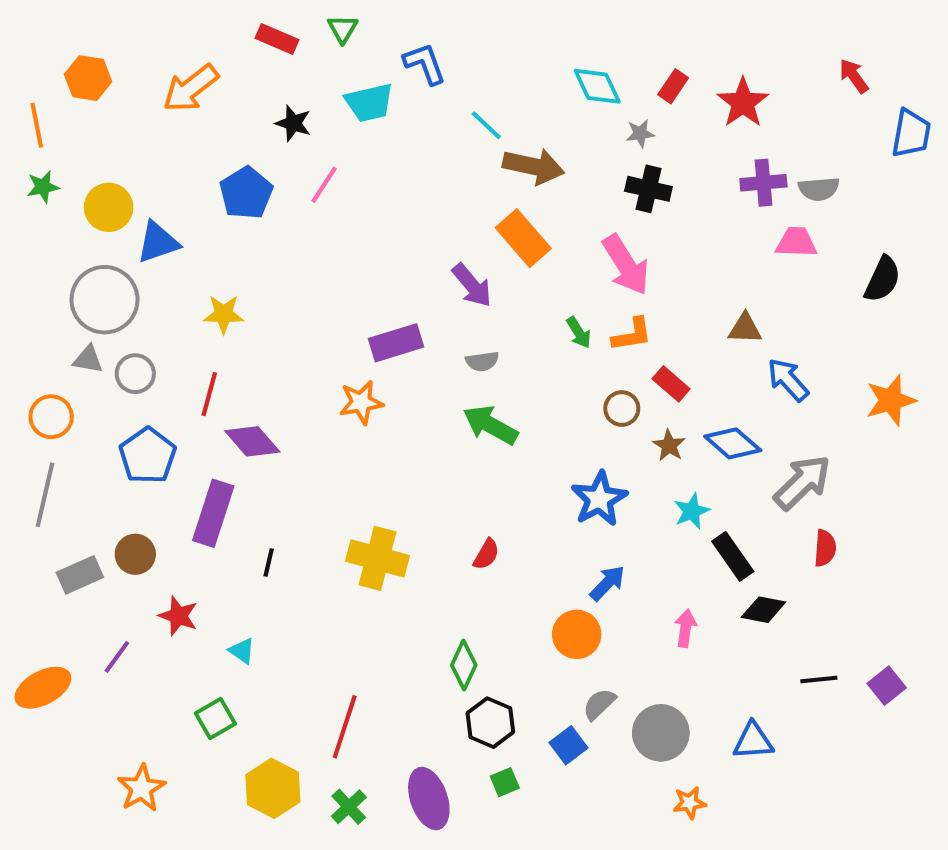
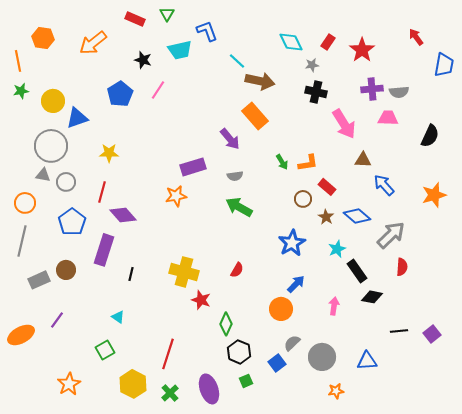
pink arrow: (626, 265) -> (344, 124), moved
red star: (178, 616) -> (201, 300), moved

